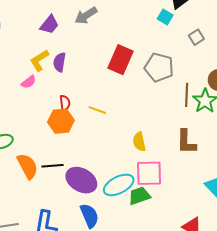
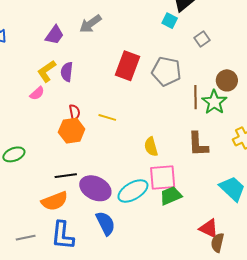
orange semicircle: (27, 166) -> (55, 201), moved, turned 100
green trapezoid: (139, 196) -> (171, 196), moved

